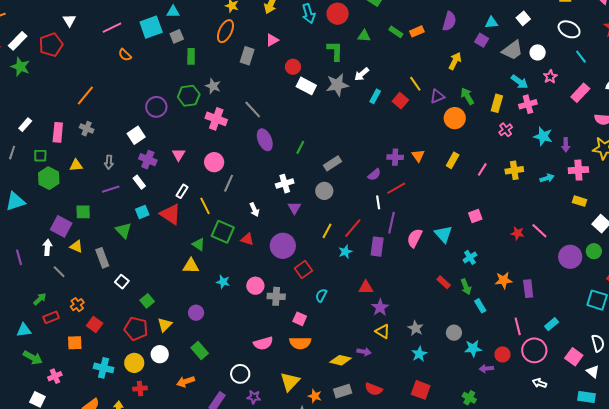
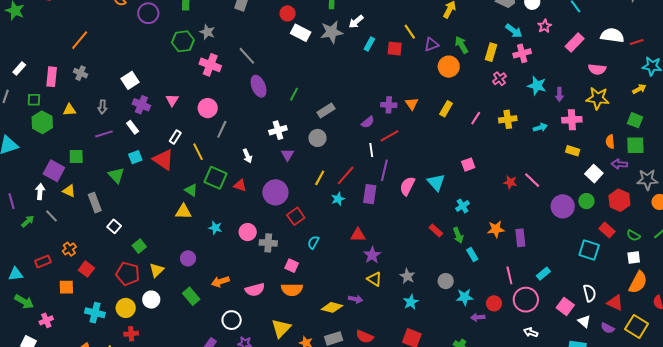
red square: (400, 101) -> (395, 49), turned -35
purple circle: (156, 107) -> (148, 13), moved
green arrow: (40, 299) -> (28, 221), moved
orange arrow: (186, 382) -> (220, 282), moved

